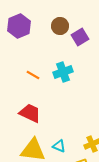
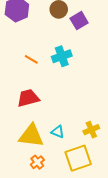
red trapezoid: (30, 113) -> (28, 98), turned -40

